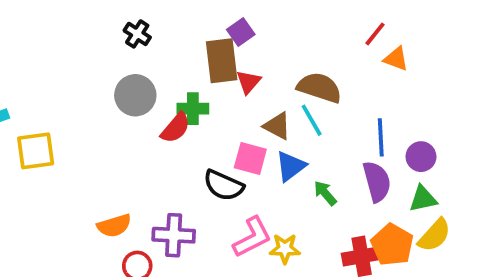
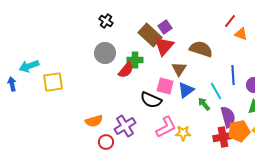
purple square: (241, 32) -> (165, 27), moved
brown rectangle: (222, 61) -> (150, 35), turned -40
red triangle: (248, 82) -> (164, 46), size x1.5
cyan line: (312, 120) -> (216, 91), moved
brown triangle: (277, 126) -> (179, 69), turned 35
purple semicircle: (377, 182) -> (228, 117), moved
purple cross: (174, 235) -> (125, 126), turned -35
orange pentagon: (392, 245) -> (239, 131), turned 30

